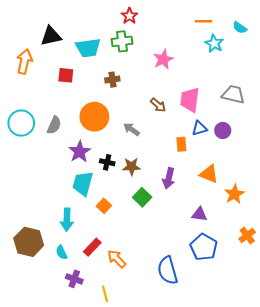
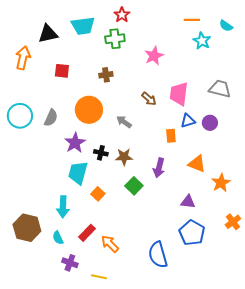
cyan trapezoid: (88, 48) -> (83, 26), moved
yellow line: (105, 294) -> (99, 277), turned -63

